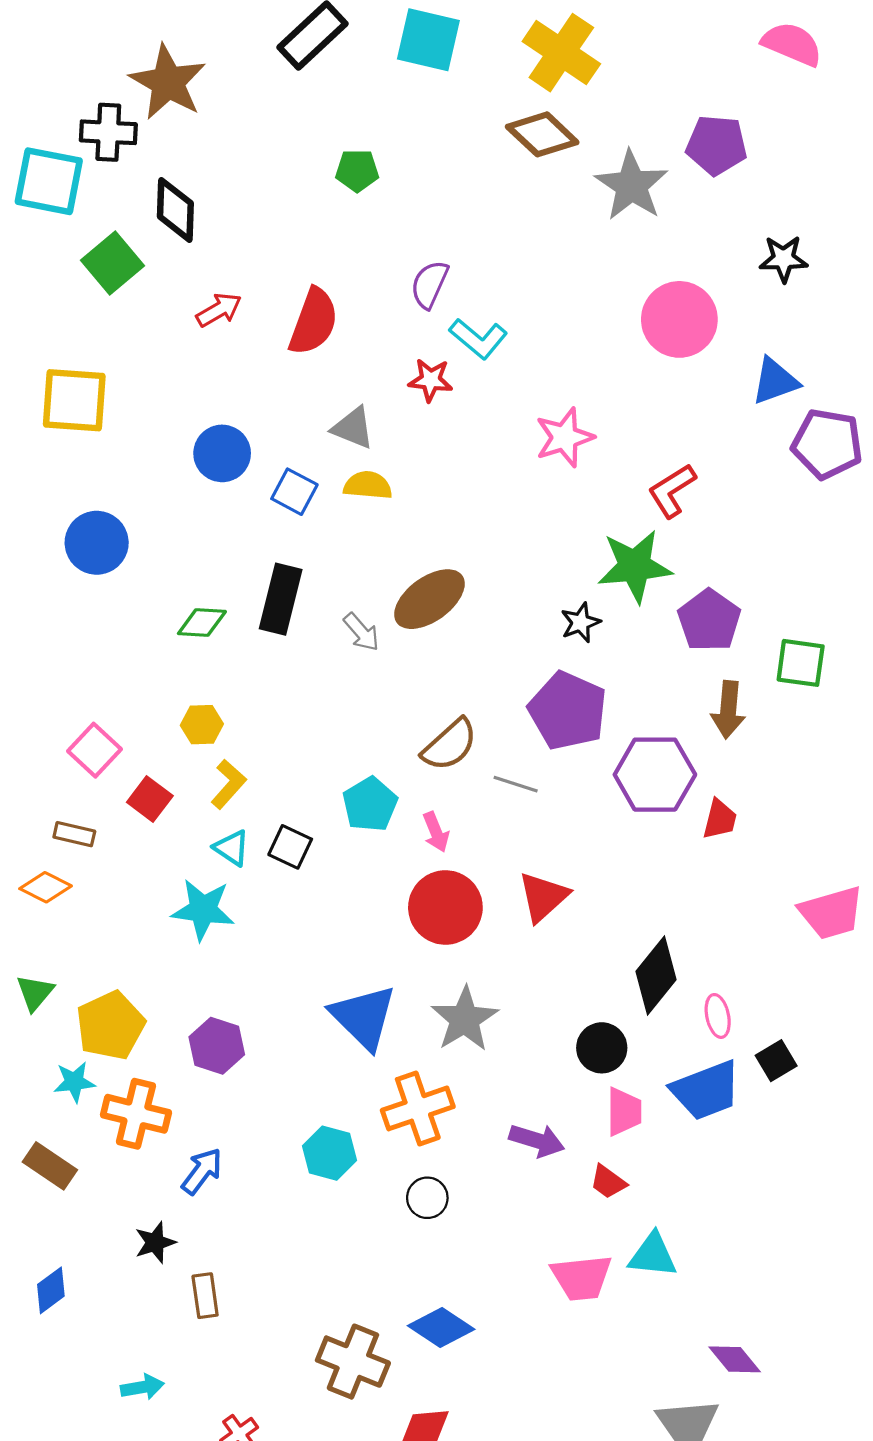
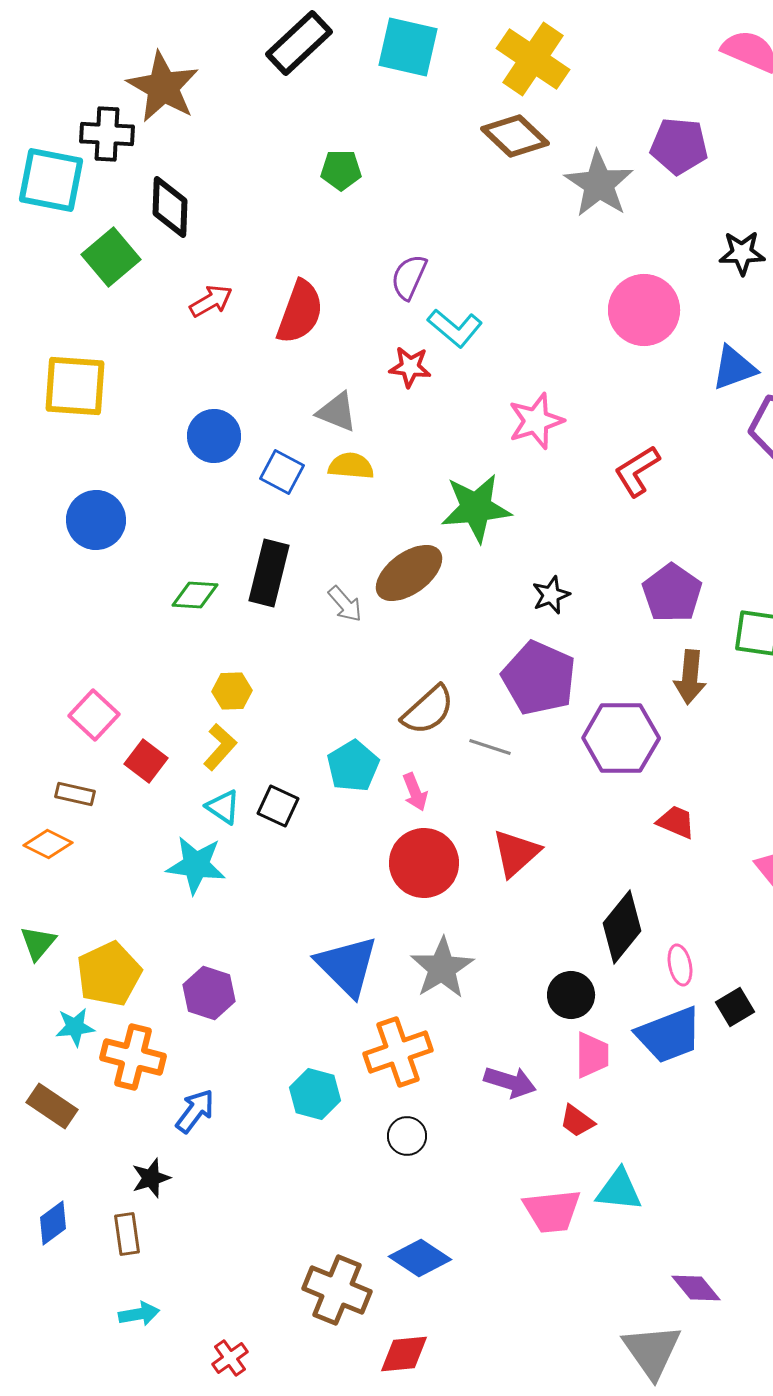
green star: (635, 566) -> (476, 508), moved
yellow hexagon: (202, 725) -> (232, 691), moved
red trapezoid: (720, 819) -> (676, 822), moved, turned -81
brown rectangle: (205, 1296) -> (127, 1234), moved

